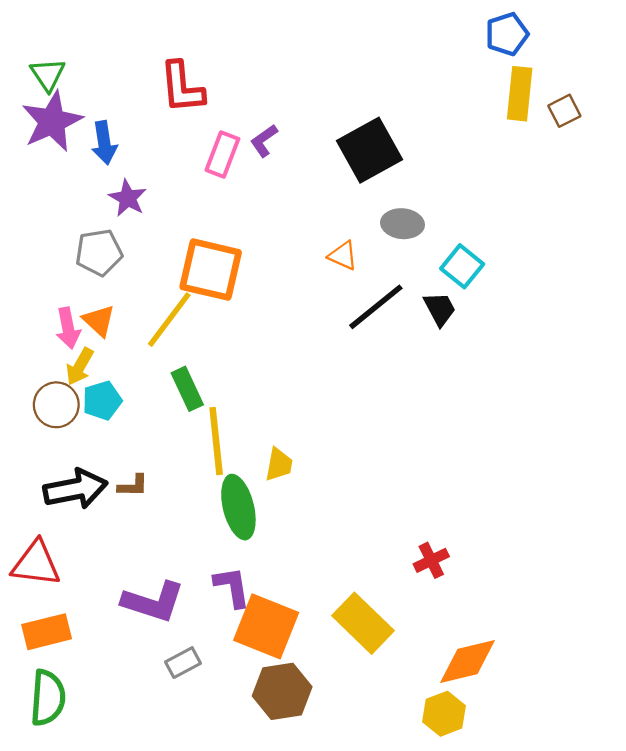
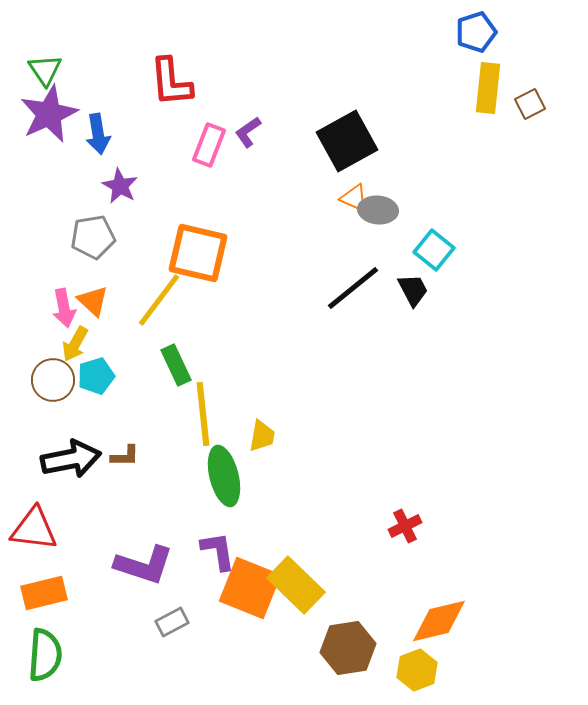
orange triangle: (343, 256) -> (354, 198), moved
yellow rectangle: (363, 623) -> (296, 585), moved
brown hexagon: (282, 691) -> (348, 648), moved

